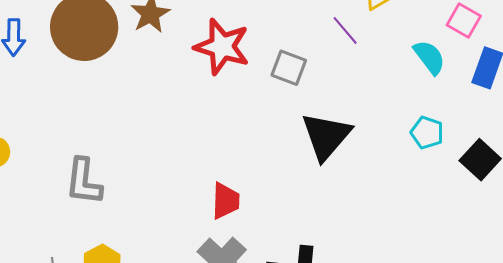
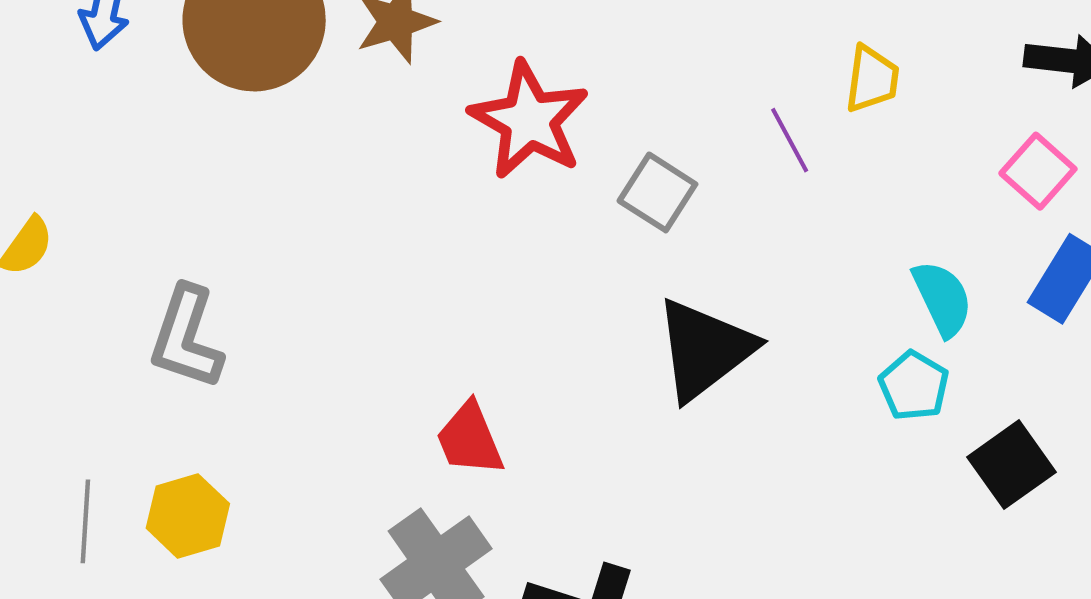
cyan semicircle: (429, 57) -> (942, 298), moved
red trapezoid: (226, 201) -> (470, 439), turned 144

